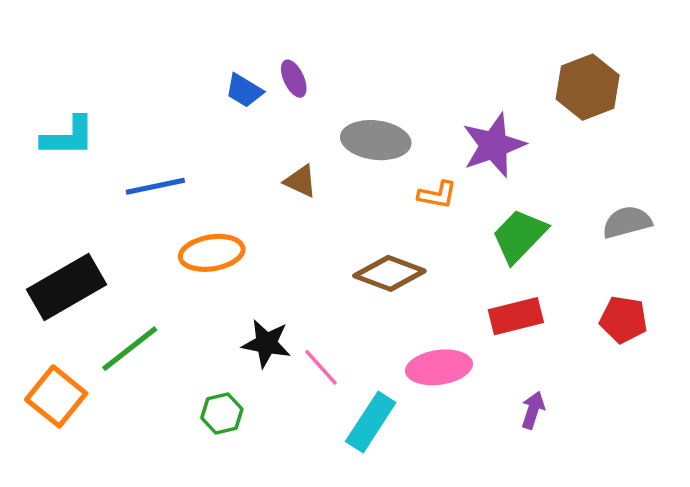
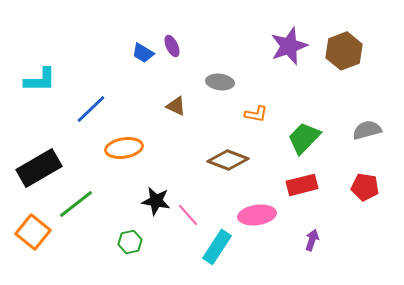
gray ellipse: (376, 140) -> (220, 82), size x0.7
purple star: (494, 145) -> (289, 46), moved
blue line: (155, 186) -> (91, 109), turned -32

